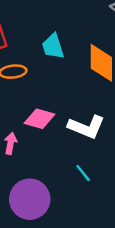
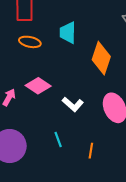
white L-shape: (86, 127) -> (73, 104), size x0.7

